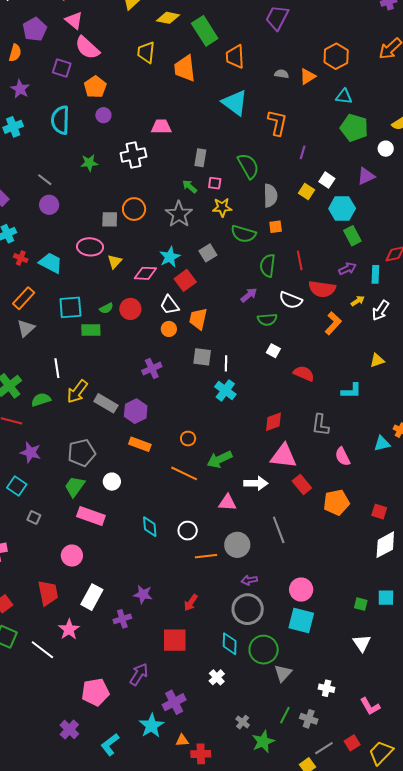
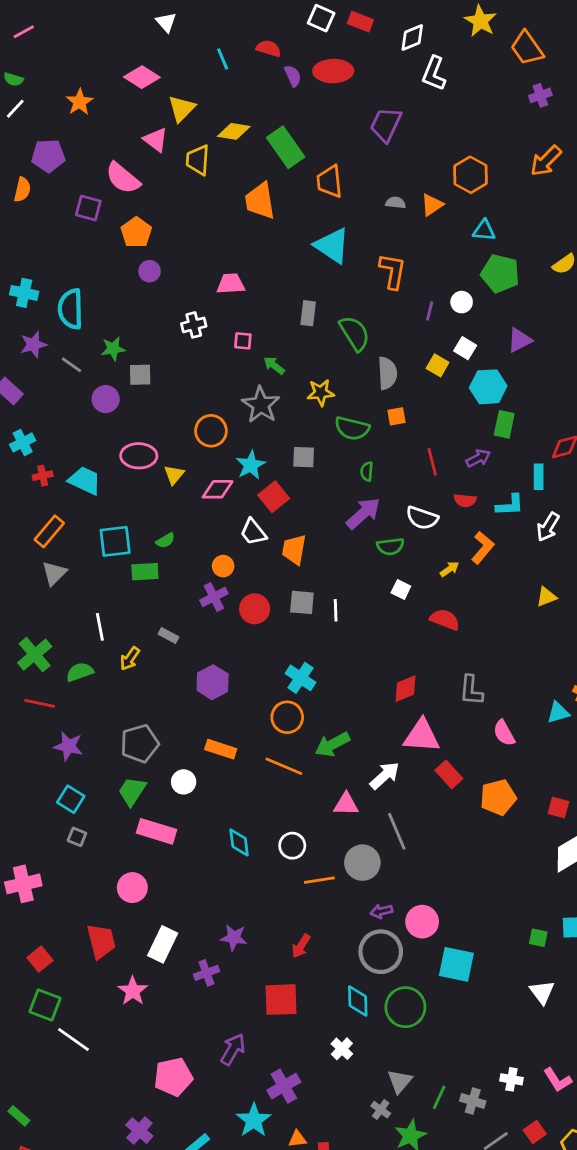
pink triangle: (74, 20) -> (156, 140), moved
purple pentagon: (35, 29) -> (48, 156), turned 30
yellow trapezoid: (146, 52) -> (198, 160), moved
purple star: (20, 89) -> (33, 344), moved, turned 30
cyan semicircle: (60, 120) -> (71, 309), moved
cyan cross: (13, 127) -> (24, 293), turned 36
white circle: (386, 149) -> (462, 302), moved
white cross: (133, 155) -> (194, 325), size x0.7
gray rectangle: (200, 158) -> (308, 313), moved
green star: (89, 163) -> (113, 349), moved
pink square: (215, 183) -> (243, 341), moved
purple circle: (49, 205) -> (106, 399), moved
orange circle: (134, 209) -> (211, 431), moved
gray square: (110, 219) -> (140, 375), moved
green rectangle: (352, 236) -> (504, 424), turned 42
gray square: (208, 253) -> (304, 457), turned 36
red cross: (21, 258) -> (43, 476), turned -32
green semicircle: (268, 266) -> (367, 471), moved, size x0.6
purple arrow: (348, 269) -> (478, 458), moved
red semicircle: (322, 289) -> (465, 500), size x0.6
purple arrow: (249, 295) -> (363, 513), size x1.5
yellow arrow: (358, 301) -> (449, 569), moved
red circle: (130, 309) -> (255, 609), moved
orange circle: (169, 329) -> (223, 566), moved
purple cross: (152, 369) -> (214, 597), moved
cyan cross: (225, 390) -> (300, 678), moved
cyan L-shape: (351, 391) -> (510, 505), moved
yellow arrow: (77, 392) -> (130, 659), size x0.7
gray rectangle: (106, 403) -> (168, 635), moved, size x0.6
orange circle: (188, 439) -> (287, 717), size x1.5
orange rectangle: (140, 444) -> (221, 749), moved
white arrow: (256, 483) -> (385, 776), turned -40
cyan square: (17, 486) -> (71, 799), moved
gray line: (279, 530) -> (397, 831), moved
pink circle: (301, 590) -> (422, 922), moved
white line: (42, 650) -> (74, 1039), moved
gray triangle: (283, 673) -> (400, 1081), moved
white cross: (327, 688) -> (511, 1079), moved

